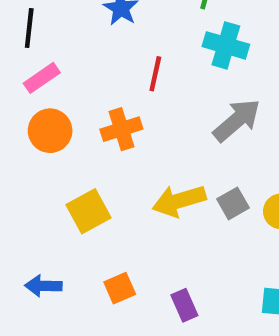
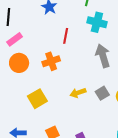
gray arrow: (237, 120) -> (103, 56), turned -65
yellow arrow: (179, 201) -> (78, 93), size x0.7

